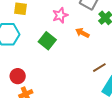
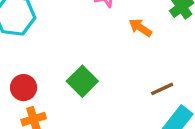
green square: (47, 41) -> (82, 81), moved

